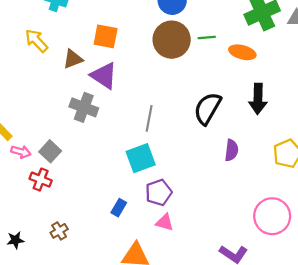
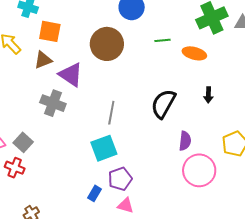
orange square: (106, 36) -> (50, 31), moved
brown circle: (172, 40) -> (107, 44), moved
black arrow: (258, 99) -> (208, 95), size x0.6
blue rectangle: (119, 208) -> (95, 193), moved
pink circle: (272, 216) -> (199, 170), moved

